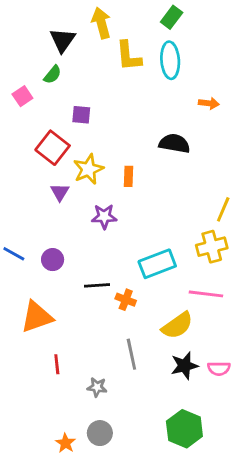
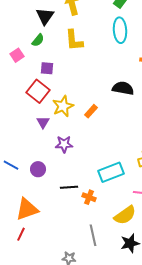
yellow L-shape: (129, 56) -> (74, 40), moved
purple square: (81, 115) -> (47, 68), moved
orange rectangle: (129, 176) -> (91, 111), turned 40
purple star: (104, 217) -> (64, 144), moved
red line: (57, 364) -> (21, 234), moved, turned 32

